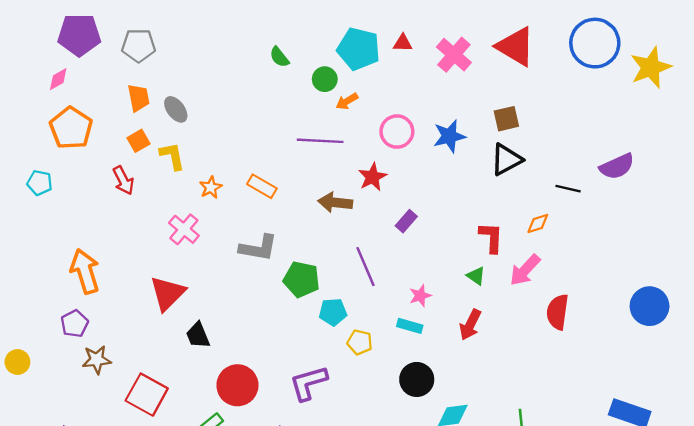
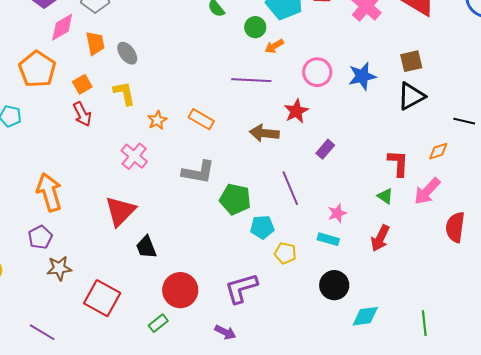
pink diamond: (58, 79) -> (62, 27), moved, size x1.4
orange square: (139, 141) -> (82, 84), moved

